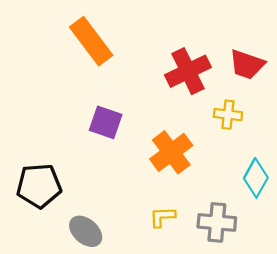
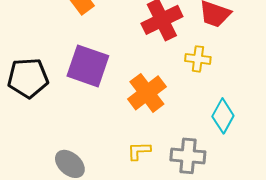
purple square: (106, 122) -> (88, 66), size x1.4
black pentagon: (39, 186) -> (28, 78), moved

